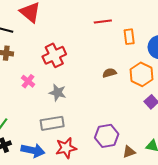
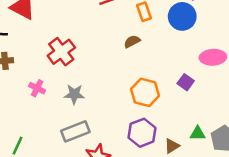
brown semicircle: (109, 73) -> (132, 41), moved
orange hexagon: (141, 74) -> (145, 92), moved

